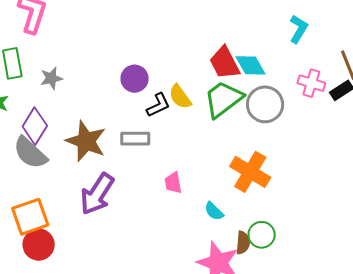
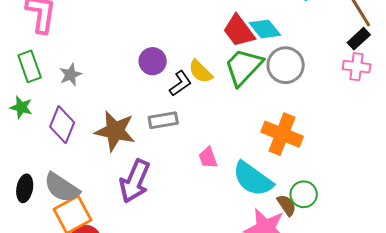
pink cross: (311, 83) -> (357, 67), moved
gray semicircle: (30, 153) -> (62, 188), moved
cyan semicircle: (214, 211) -> (253, 179), size x2.0
brown semicircle: (243, 243) -> (287, 205), turned -30

